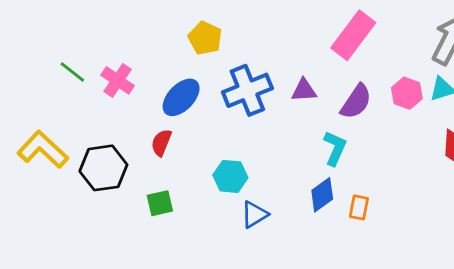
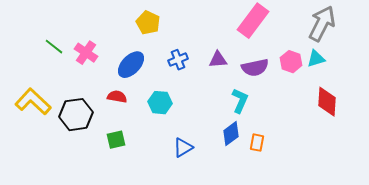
blue cross: (247, 90) -> (178, 60), size x0.6
purple semicircle: (356, 102) -> (255, 68), turned 44
red semicircle: (161, 143) -> (117, 97), turned 78
cyan hexagon: (230, 176) -> (160, 103), moved

